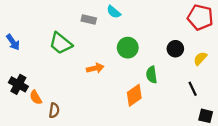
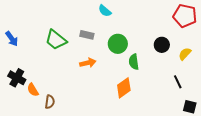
gray rectangle: (89, 19) -> (87, 35), moved
green semicircle: (152, 75) -> (134, 62), moved

